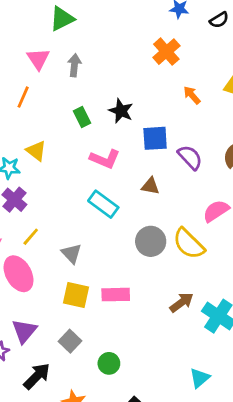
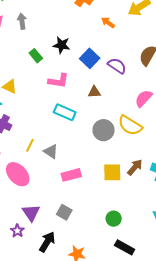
blue square: (155, 138) -> (90, 58), turned -30
yellow line: (31, 237) -> (30, 145), moved
yellow square: (76, 295) -> (112, 172), moved
pink rectangle: (116, 295) -> (71, 175), moved
green circle: (109, 363) -> (114, 219), moved

